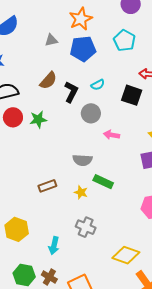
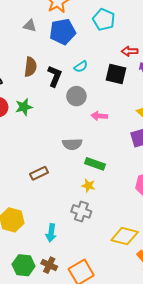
gray triangle: (51, 40) -> (30, 26), turned 32
brown semicircle: (48, 81) -> (30, 67), turned -30
yellow star: (81, 192) -> (88, 186), moved

